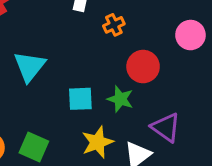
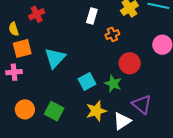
cyan square: (80, 99) -> (87, 82), turned -30

